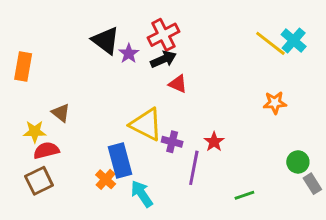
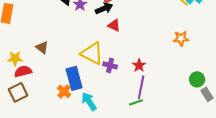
brown triangle: (61, 113) -> (42, 47), moved
purple line: (194, 168) -> (141, 87), moved
green line: (244, 195) -> (136, 102), moved

